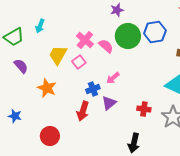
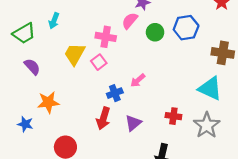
green circle: (128, 36) -> (155, 32), size x0.6
pink cross: (85, 40) -> (106, 37), turned -30
pink semicircle: (106, 46) -> (130, 21), moved, turned -91
orange star: (47, 88) -> (48, 102), moved, turned -30
purple triangle: (109, 103) -> (133, 123), moved

